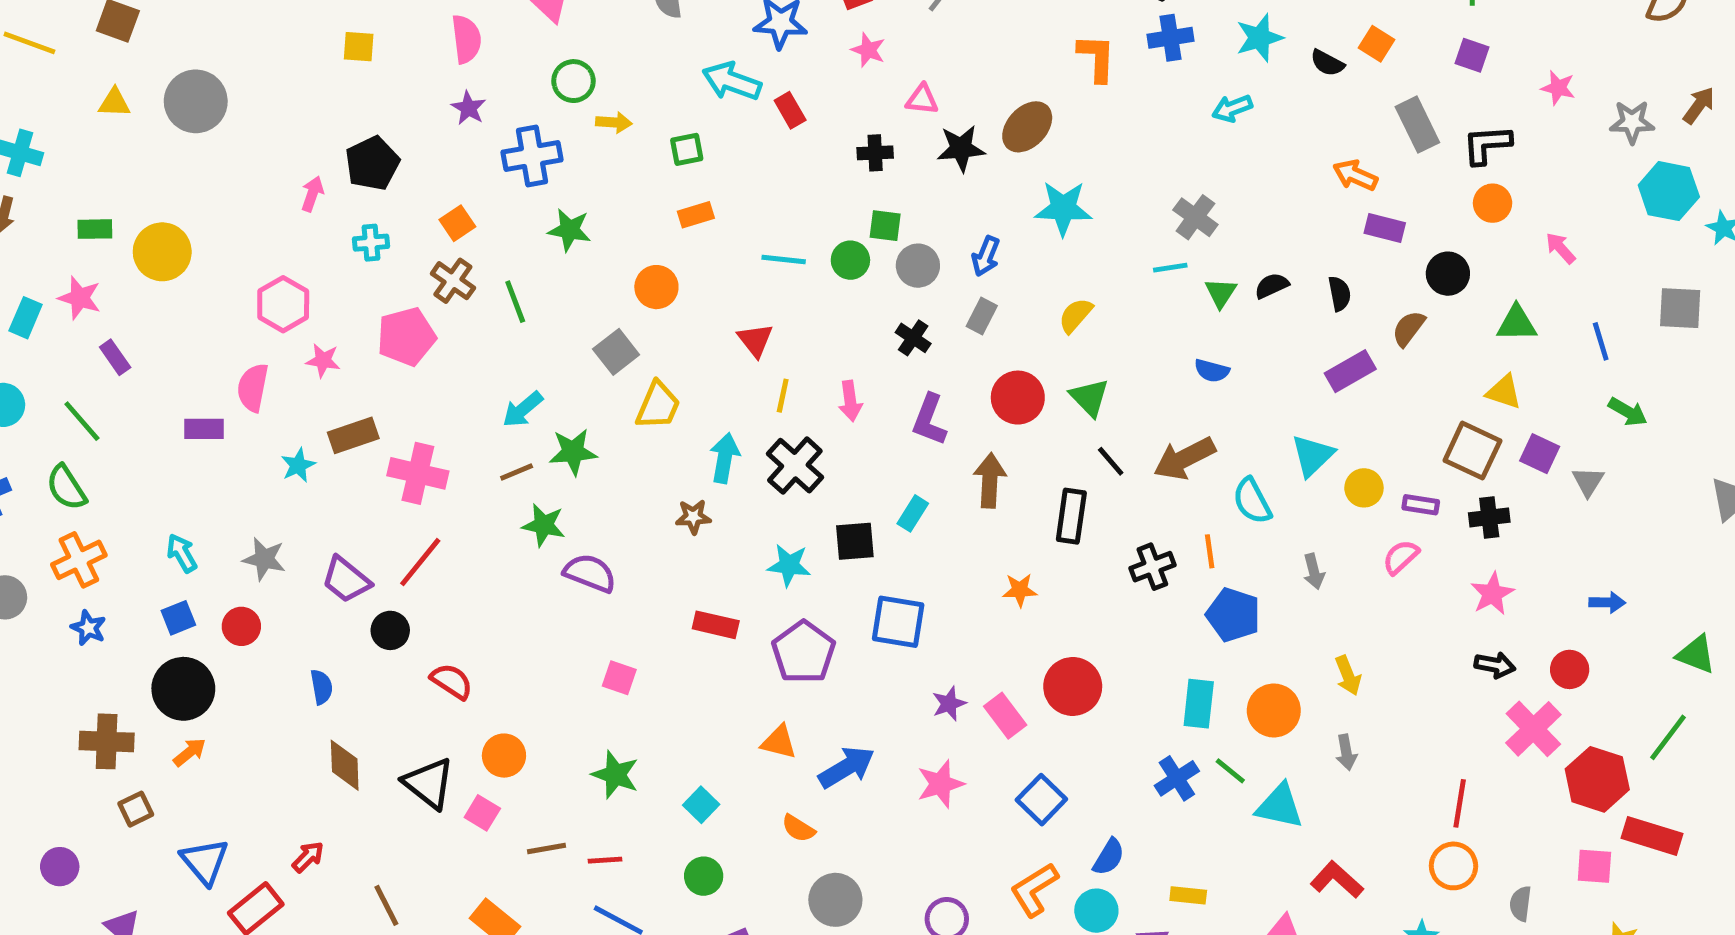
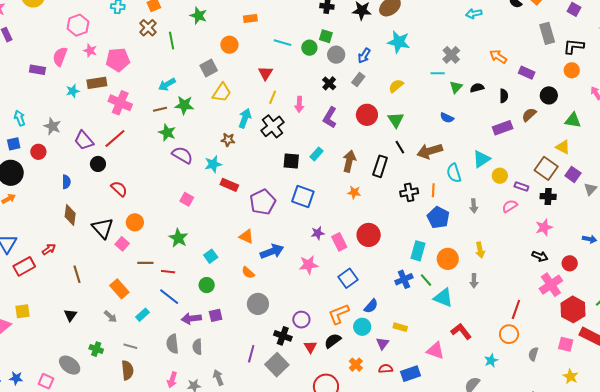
orange arrow: (1355, 175) -> (498, 57), moved
pink pentagon: (406, 337) -> (118, 60), moved
brown arrow: (990, 481) -> (349, 161), moved
cyan star: (789, 565) -> (213, 164), moved, turned -30

